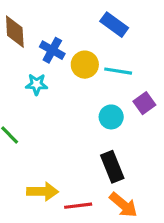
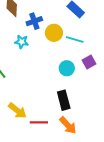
blue cross: (52, 50) -> (34, 21), turned 35
yellow arrow: (43, 192) -> (17, 111), turned 30

